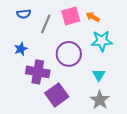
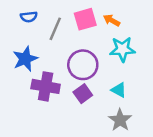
blue star: (21, 49) -> (25, 59), size x1.5
cyan triangle: (99, 75) -> (119, 90), turned -32
purple square: (57, 95) -> (83, 94), moved, size x0.7

